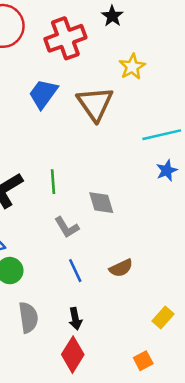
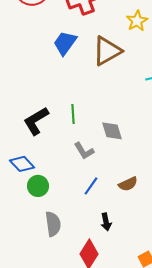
brown triangle: (95, 104) -> (107, 51), turned 36
blue line: (75, 271) -> (91, 186), turned 60
black arrow: (75, 319) -> (106, 222), moved

